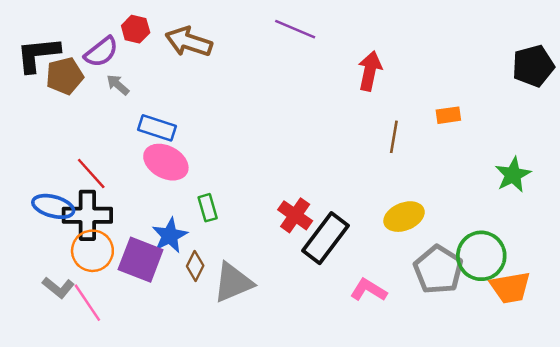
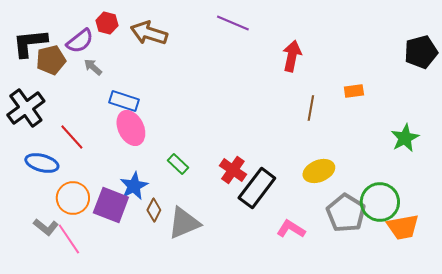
pink ellipse: (166, 162) -> (131, 128), turned 36
green rectangle: (208, 208) -> (178, 164), moved, turned -30
black cross: (87, 215) -> (26, 108), moved, turned -36

